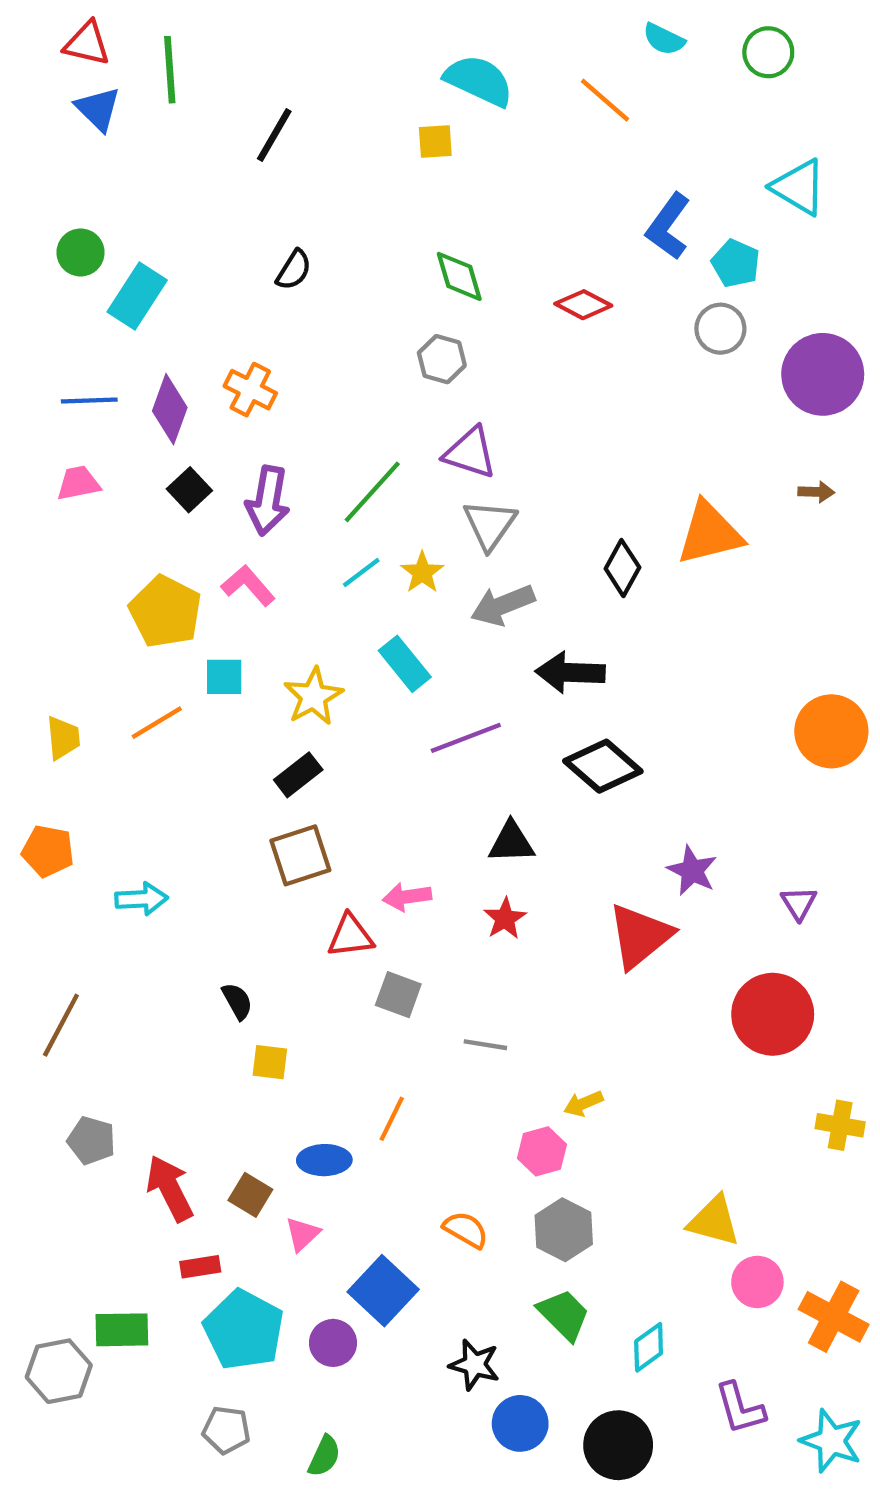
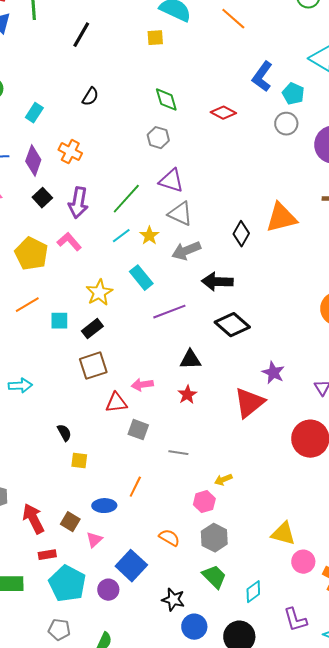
cyan rectangle: (137, 296) -> (34, 113), moved, size x0.7
gray triangle: (490, 525) -> (180, 214), turned -40
cyan square: (224, 677) -> (59, 321), moved

